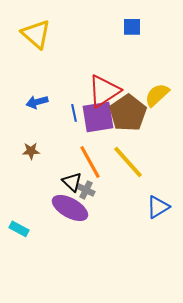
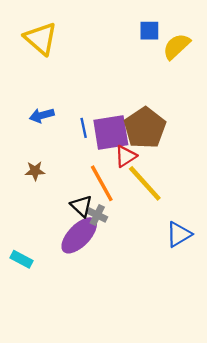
red triangle: (104, 91) -> (126, 156), moved, size x0.6
yellow semicircle: (157, 95) -> (177, 46), moved
purple ellipse: (70, 208) -> (79, 235), turned -75

